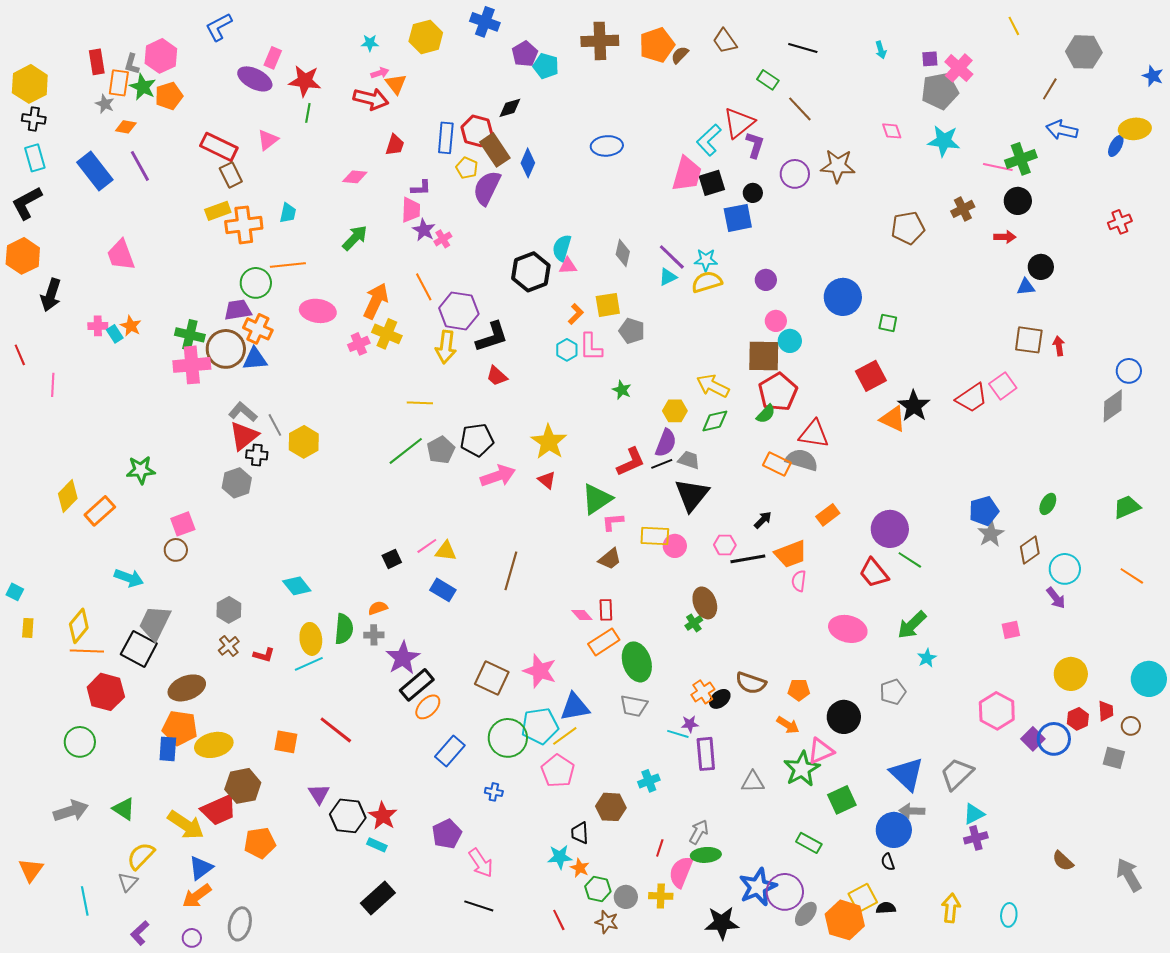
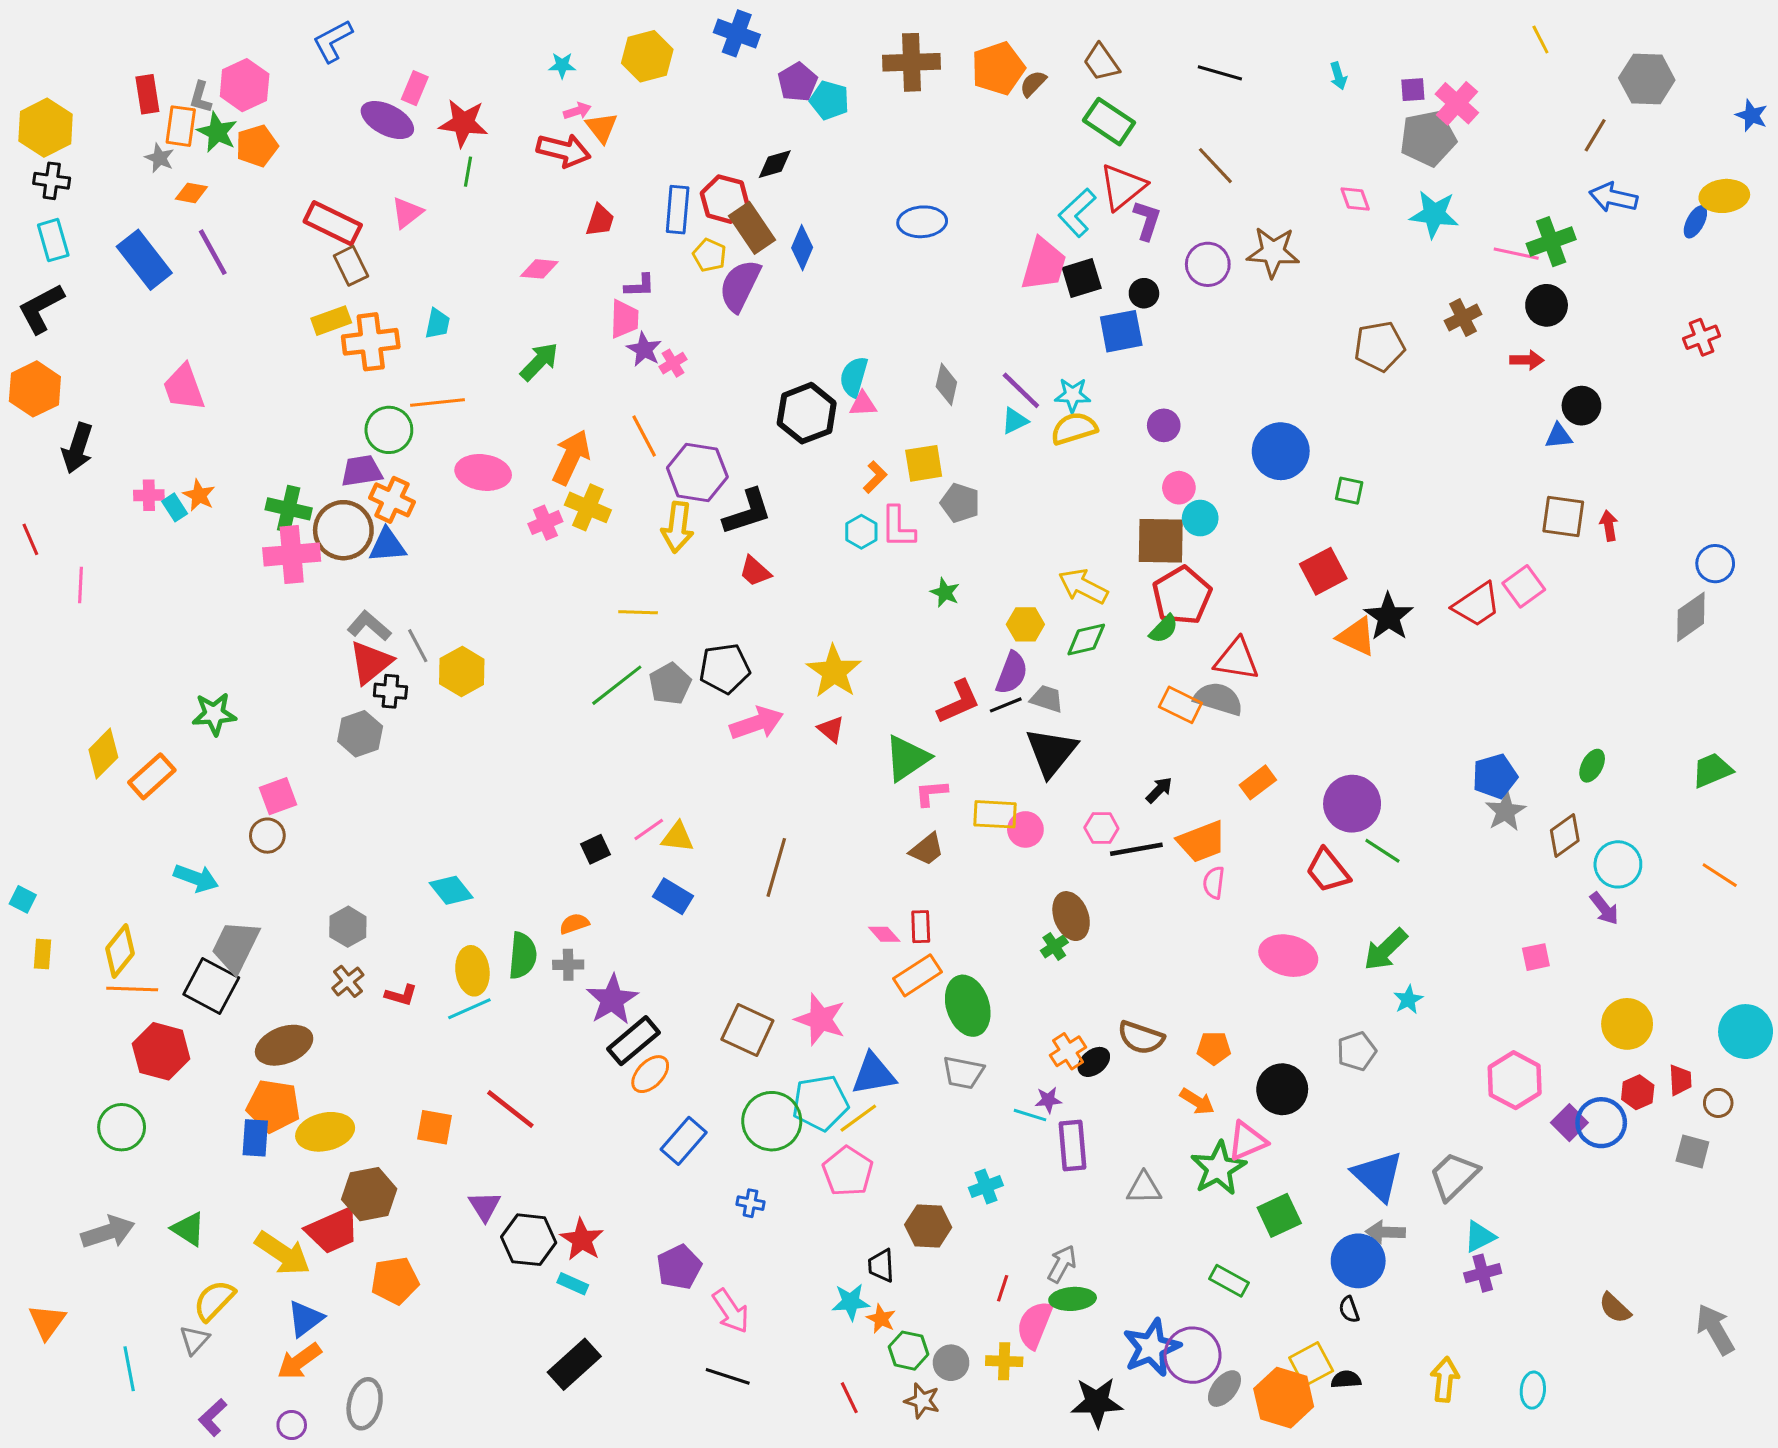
green rectangle: (768, 80) -> (1109, 122), moved, size x1.5

